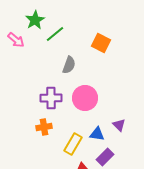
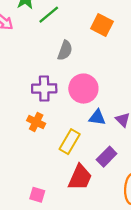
orange cross: (44, 127) -> (36, 122), turned 35
blue triangle: (97, 134) -> (97, 117), moved

